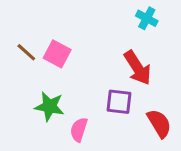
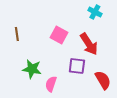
brown line: (26, 52) -> (17, 34), turned 40
pink square: (57, 54) -> (59, 35), moved

